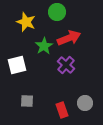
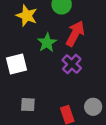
red arrow: (69, 38) -> (75, 34), turned -40

